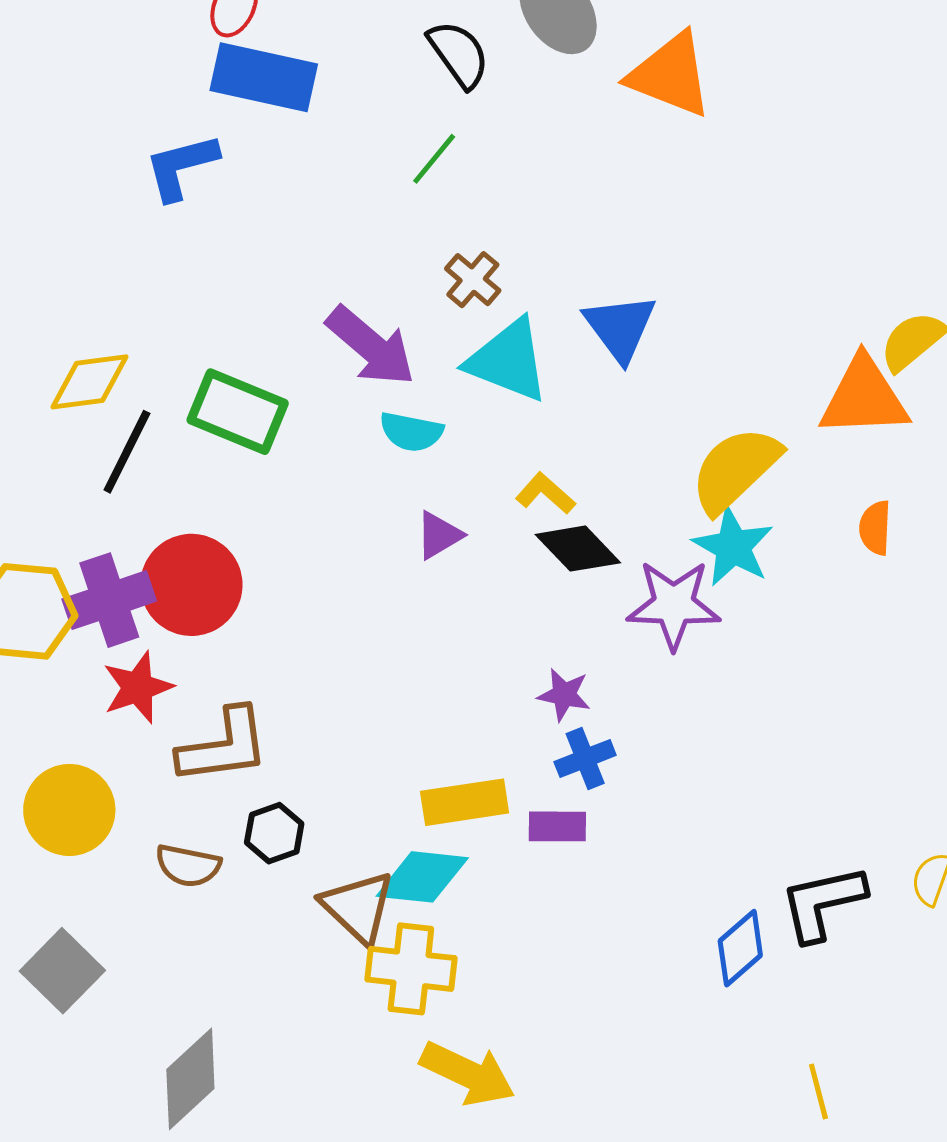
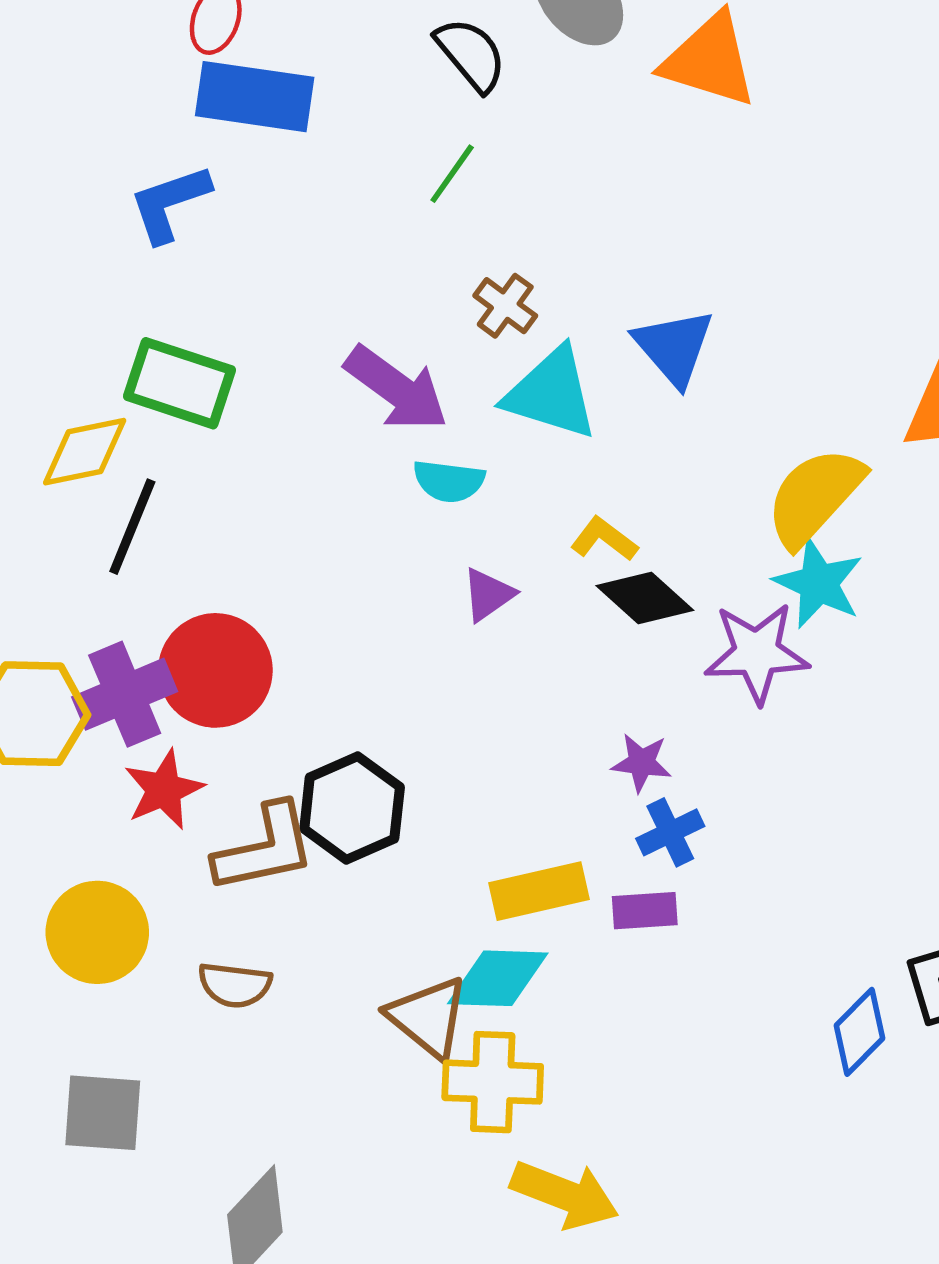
green rectangle: (238, 412) -> (179, 383), moved
black hexagon: (274, 833) -> (352, 808), moved, size x1.6
gray square: (62, 971) -> (103, 1113), turned -36

